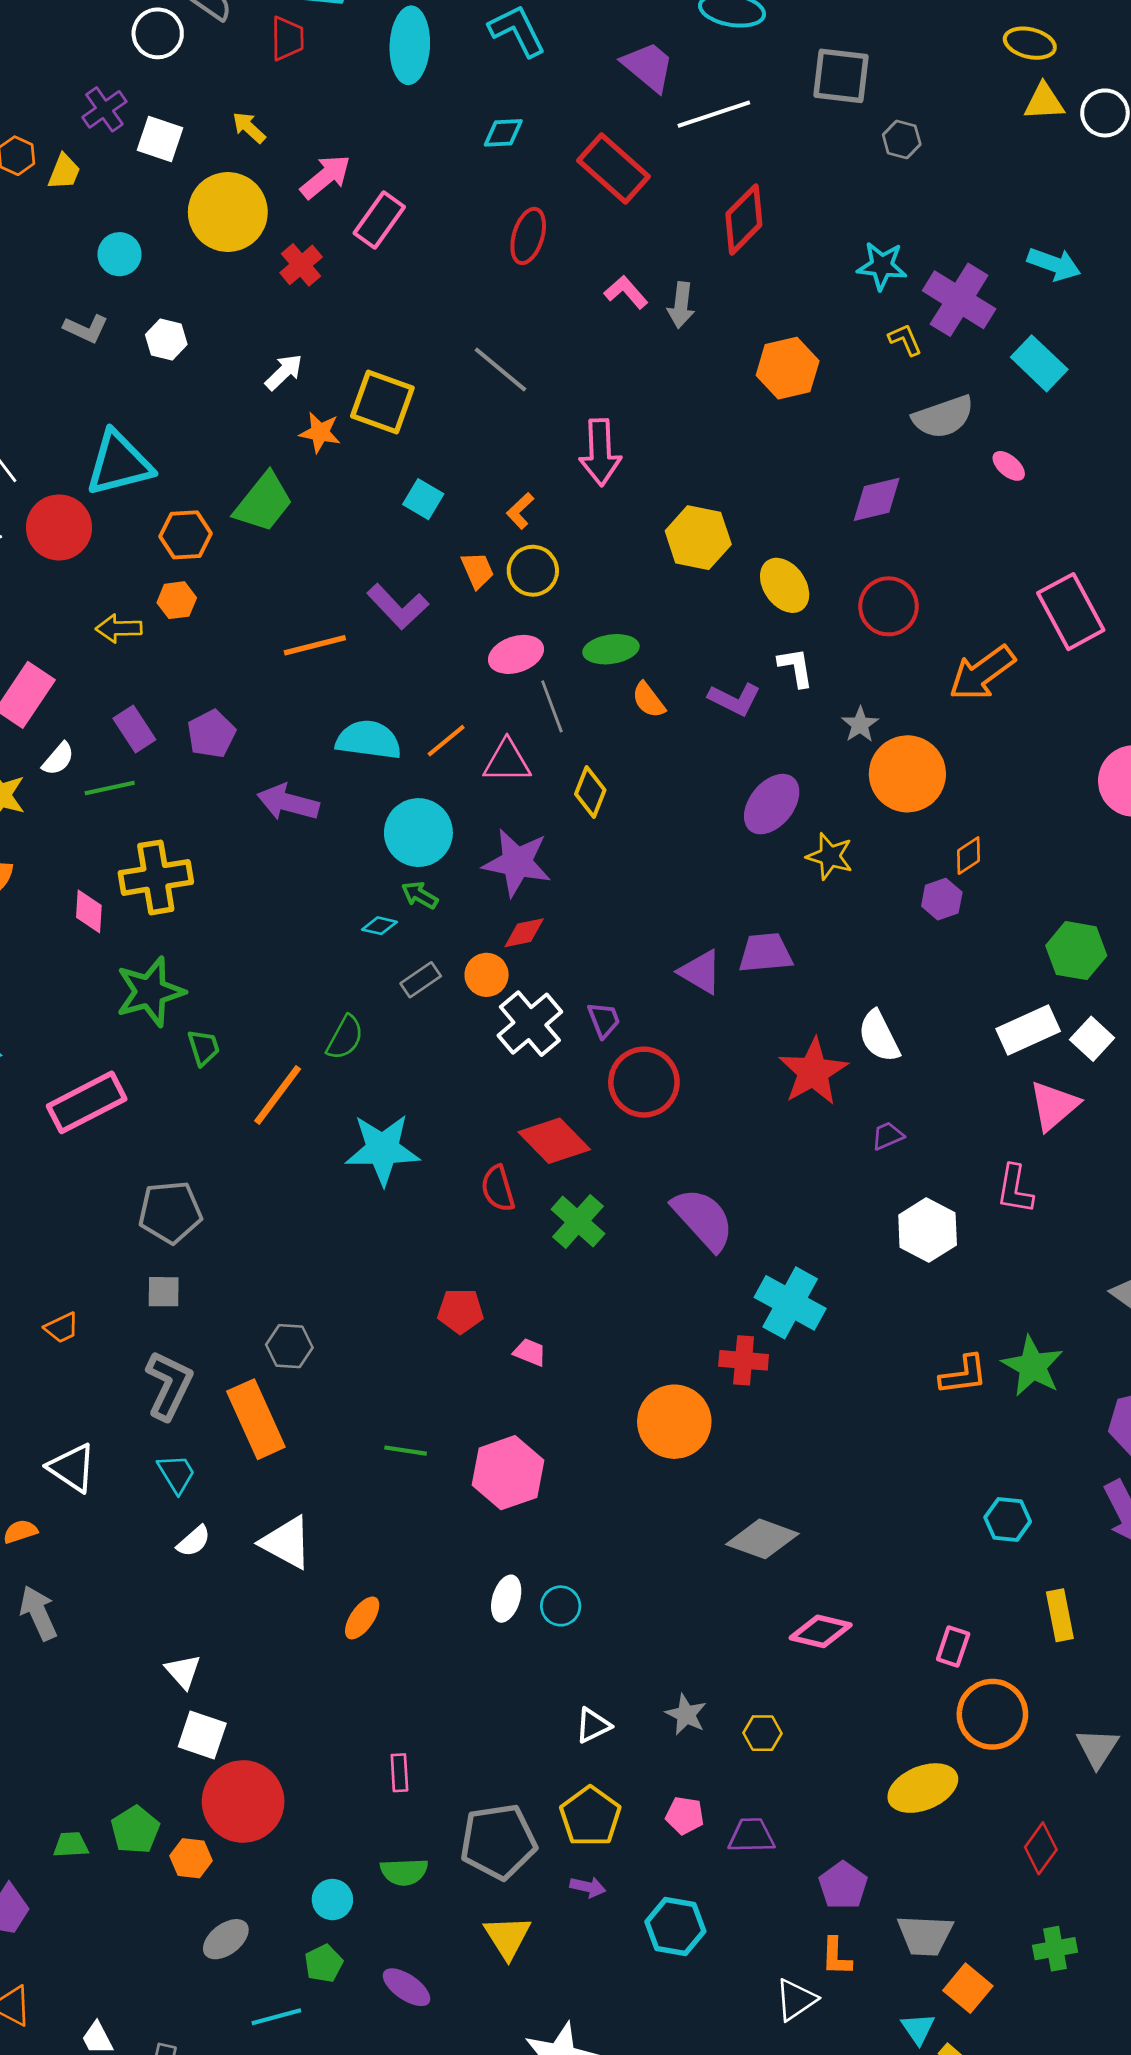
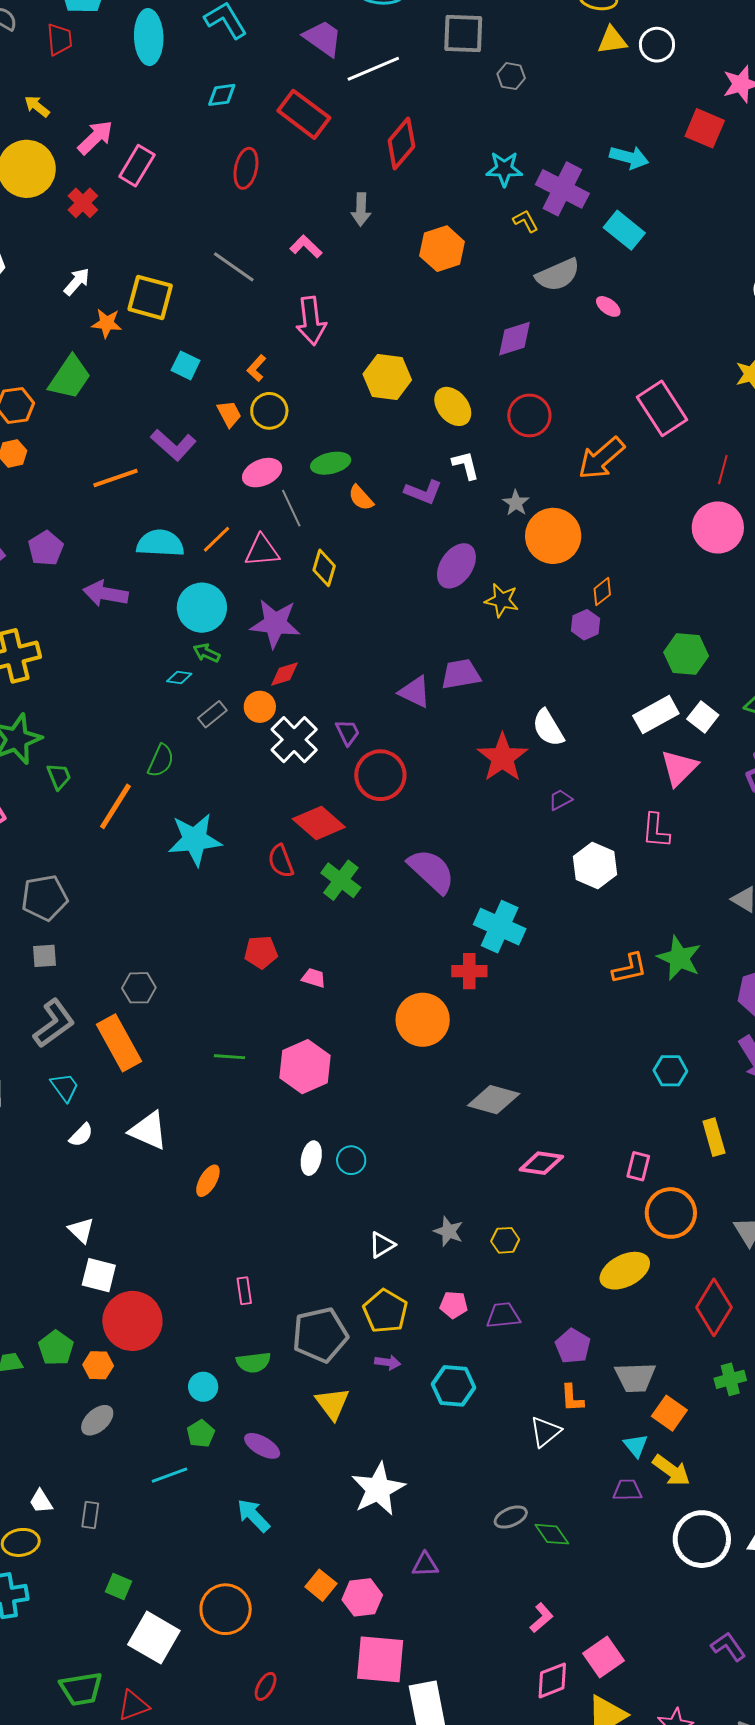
pink L-shape: (626, 292) -> (306, 247), moved
gray L-shape: (169, 1385) -> (54, 1023), turned 33
red diamond: (1041, 1848) -> (714, 1307), size x1.5
gray ellipse: (226, 1939) -> (97, 1420), moved

